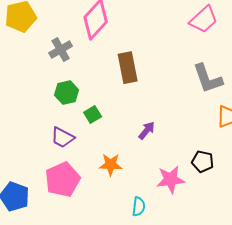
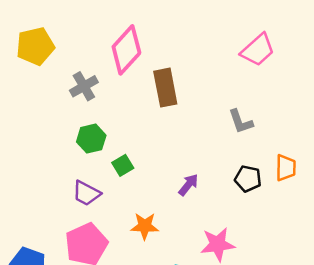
brown rectangle: (128, 68) -> (165, 88), moved
gray L-shape: (208, 79) -> (241, 122), moved, size x0.7
black pentagon: (203, 162) -> (248, 179), moved

